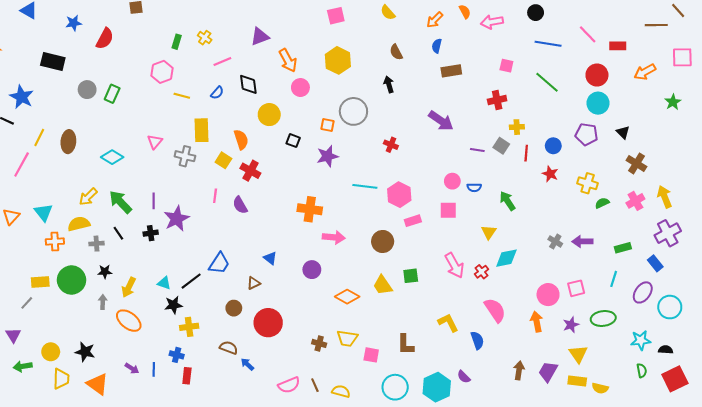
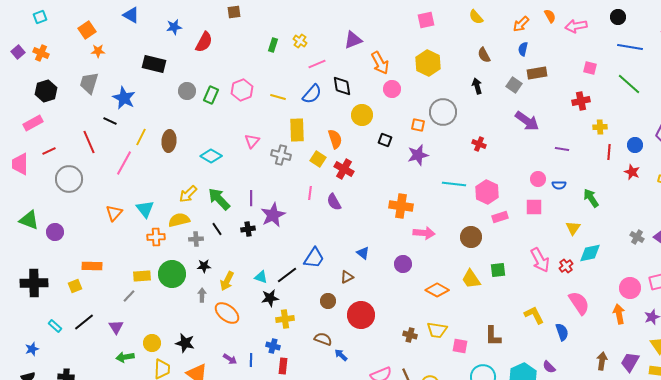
pink hexagon: (162, 72) -> (242, 90), moved
blue semicircle: (217, 93) -> (312, 94), size x1.5
gray square: (501, 146) -> (514, 85), moved

